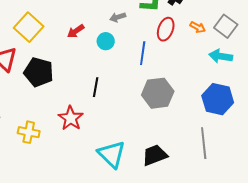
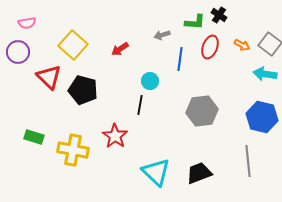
cyan circle: (106, 41) -> (150, 81), moved
blue line: (143, 53) -> (180, 59), moved
yellow cross: (29, 132) -> (73, 150), size x1.4

